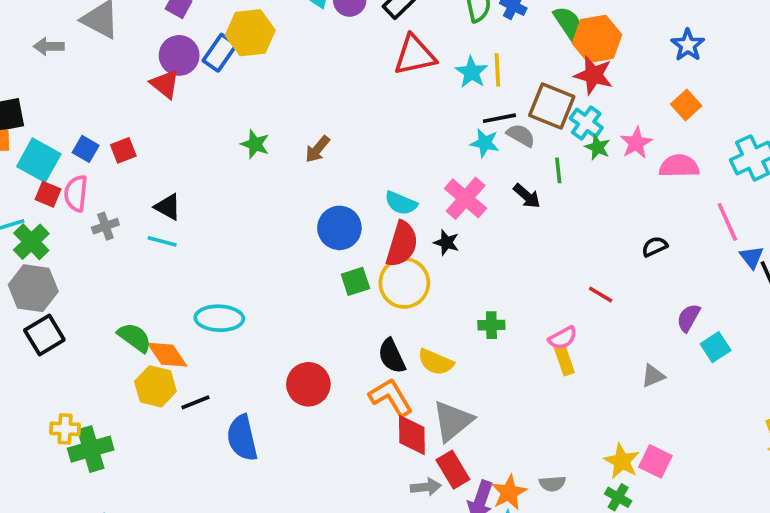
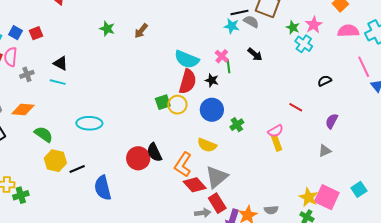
cyan cross: (586, 123) -> (304, 44), moved
pink semicircle: (679, 166) -> (348, 31), moved
green line: (558, 170) -> (229, 66), moved
pink cross: (466, 198) -> (222, 56), size x0.6
cyan semicircle: (401, 203) -> (187, 59), size x1.4
blue circle: (339, 228) -> (212, 110), moved
yellow circle: (404, 283) -> (177, 105), moved, size x0.7
purple semicircle: (688, 318) -> (332, 121), moved
green cross: (491, 325) -> (237, 125), turned -32
cyan square: (716, 347) -> (359, 189), moved
orange diamond: (167, 355) -> (23, 110), moved, turned -50
black semicircle: (392, 356) -> (154, 152), moved
orange L-shape: (391, 397) -> (183, 165), turned -115
red diamond: (412, 435) -> (195, 185), turned -40
green cross: (91, 449) -> (21, 195), size x0.7
pink square: (655, 461) -> (327, 197), size x1.4

